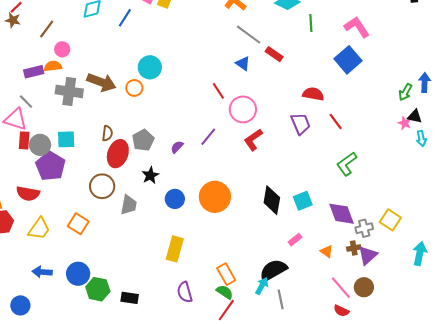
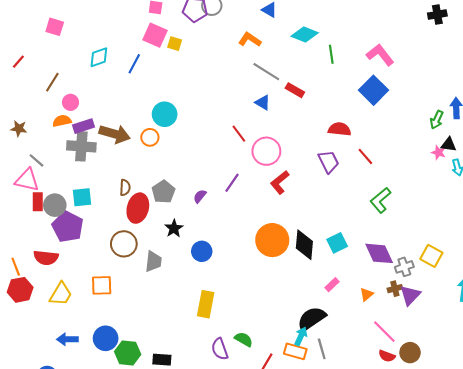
brown star: (13, 20) -> (19, 129), moved
purple rectangle: (34, 72) -> (83, 126), moved
orange circle: (215, 197) -> (272, 240), moved
orange square: (78, 224) -> (102, 285), turned -30
orange triangle: (327, 251) -> (367, 294), turned 48
orange rectangle: (226, 274) -> (295, 351), moved, turned -40
brown circle: (364, 287) -> (410, 353), moved
green semicircle: (225, 292) -> (244, 339), moved

